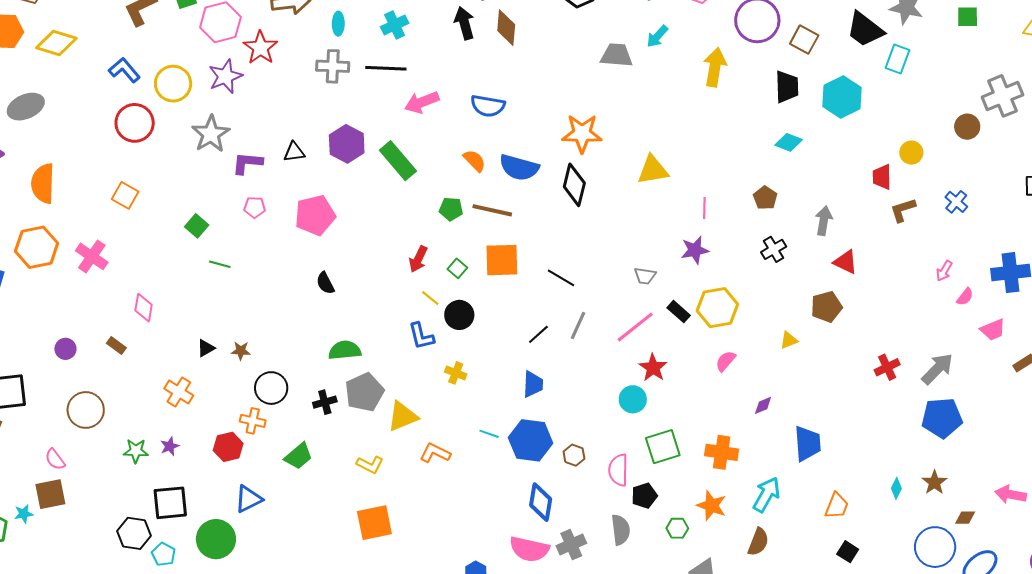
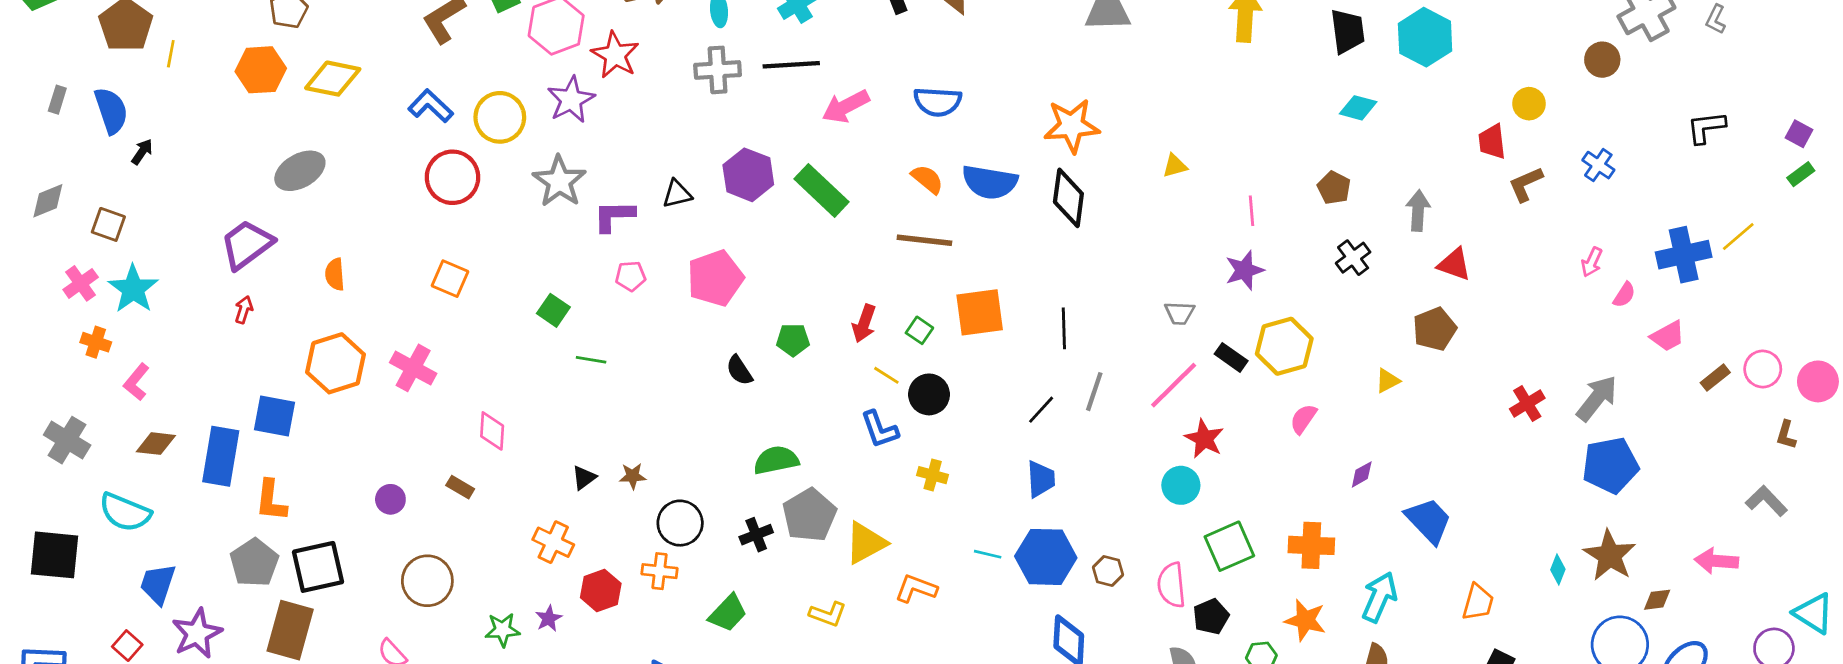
yellow triangle: (653, 170) -> (1175, 166), size x0.6
orange semicircle: (43, 183) -> (335, 274), size x0.6
green pentagon: (451, 209) -> (793, 340), moved
brown line: (492, 210) -> (924, 240), moved
black line: (561, 278) -> (1064, 328), turned 64
blue trapezoid: (807, 443) -> (1429, 521), turned -33
red hexagon: (228, 447) -> (601, 591), moved
brown star: (934, 482) -> (1610, 555), size x1.5

